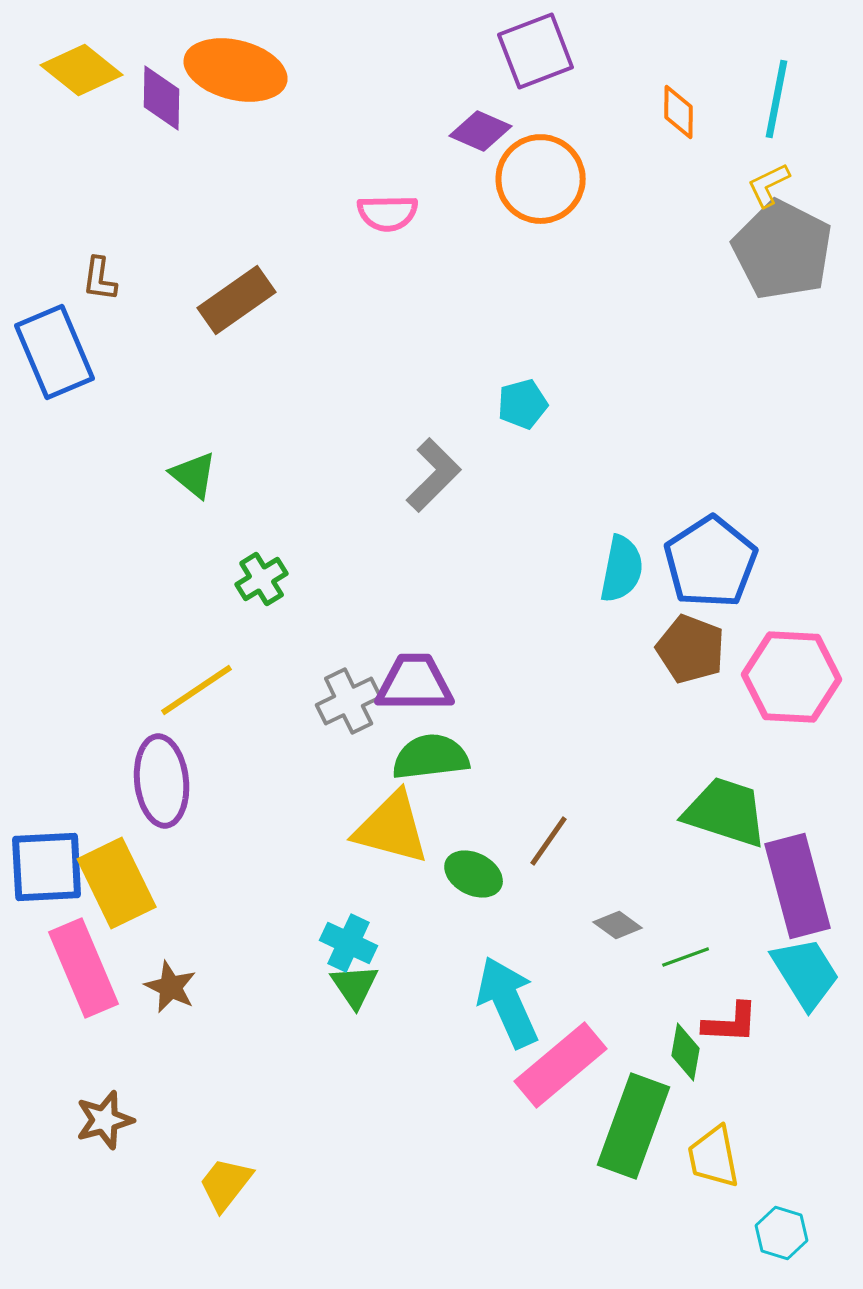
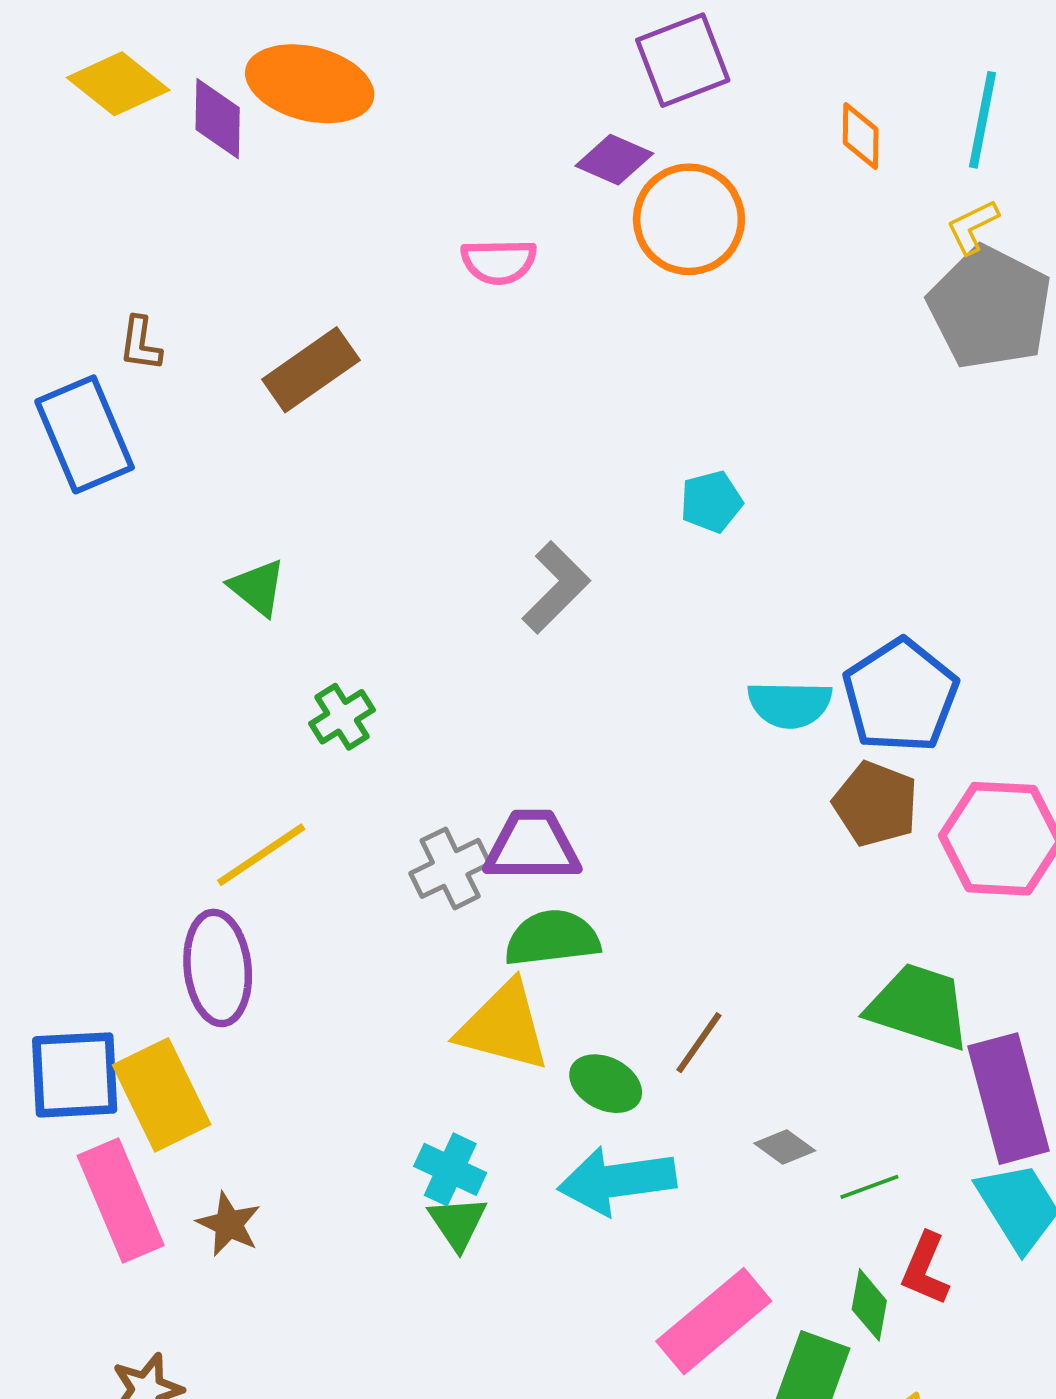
cyan pentagon: (523, 404) -> (711, 502), moved
cyan semicircle: (622, 569) -> (790, 704), turned 80
cyan arrow: (508, 1002) -> (617, 1181), moved, turned -74
red L-shape: (731, 1023) -> (925, 1269), turned 110

